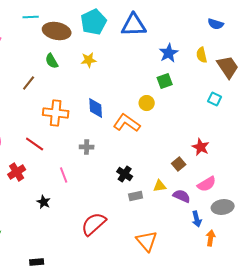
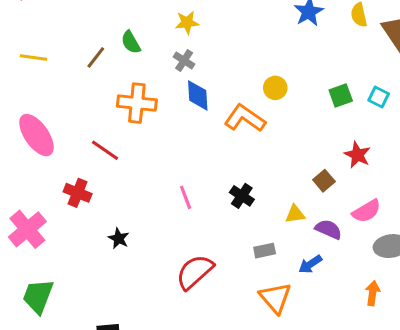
green semicircle: (52, 61) -> (131, 42), moved
green square: (165, 81) -> (341, 95), moved
cyan square: (215, 99) -> (379, 97), moved
gray cross: (87, 147) -> (184, 61), moved, turned 32
red cross: (17, 172) -> (78, 193), turned -36
pink line: (64, 175) -> (186, 197), moved
gray rectangle: (136, 196) -> (265, 251), moved
blue arrow: (197, 219) -> (310, 264), moved, turned 70

